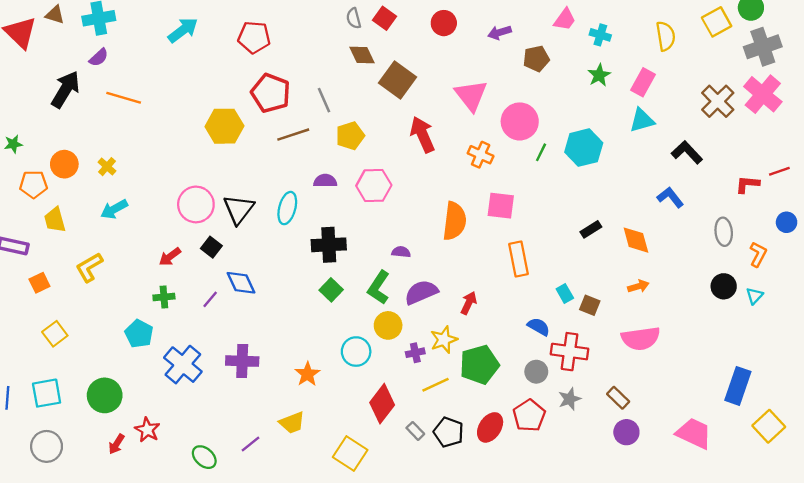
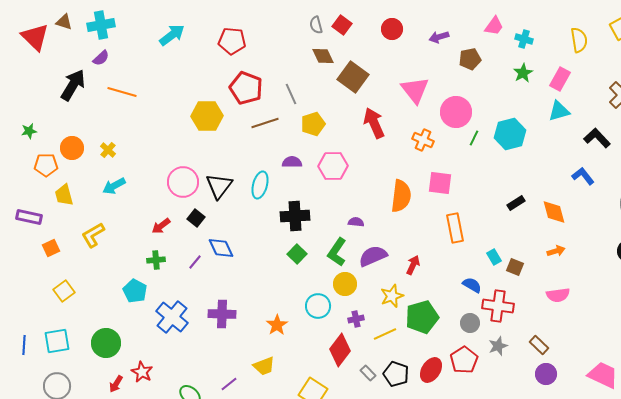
pink semicircle: (641, 338) -> (558, 295), size x0.7
purple cross: (415, 353) -> (356, 319), moved

